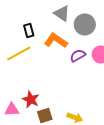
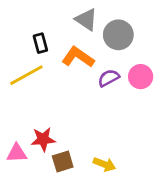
red star: (31, 99) -> (43, 139), turned -30

